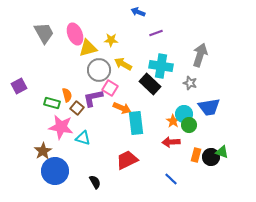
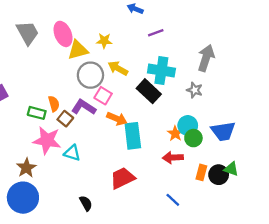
purple L-shape: (93, 98) -> (84, 107), turned 45
blue trapezoid: (209, 107) -> (223, 131), moved
blue circle: (55, 171) -> (23, 198), moved

